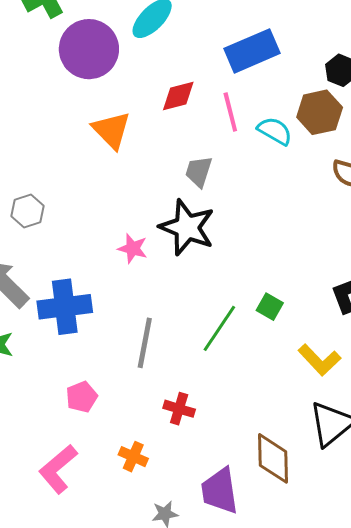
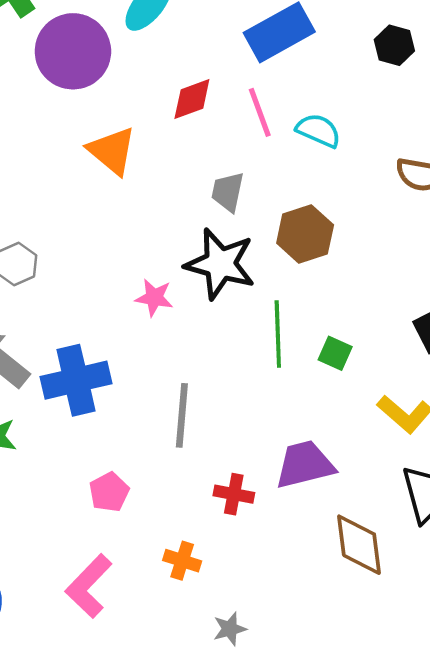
brown hexagon: (320, 112) -> (305, 234), moved
green line: (219, 328) -> (278, 334), moved, turned -30
purple trapezoid: (220, 491) -> (305, 465), moved, turned 90

